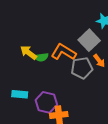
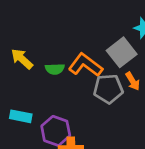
yellow arrow: (28, 53) -> (22, 59), moved

